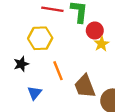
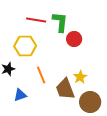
yellow star: (101, 44) -> (80, 77), moved
blue triangle: (35, 93) -> (20, 95), turned 32

